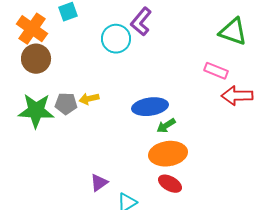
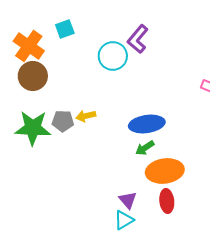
green arrow: (166, 126) -> (145, 148), moved
purple triangle: (99, 183) -> (128, 200), moved, turned -36
red ellipse: (170, 184) -> (167, 201), turned 55

